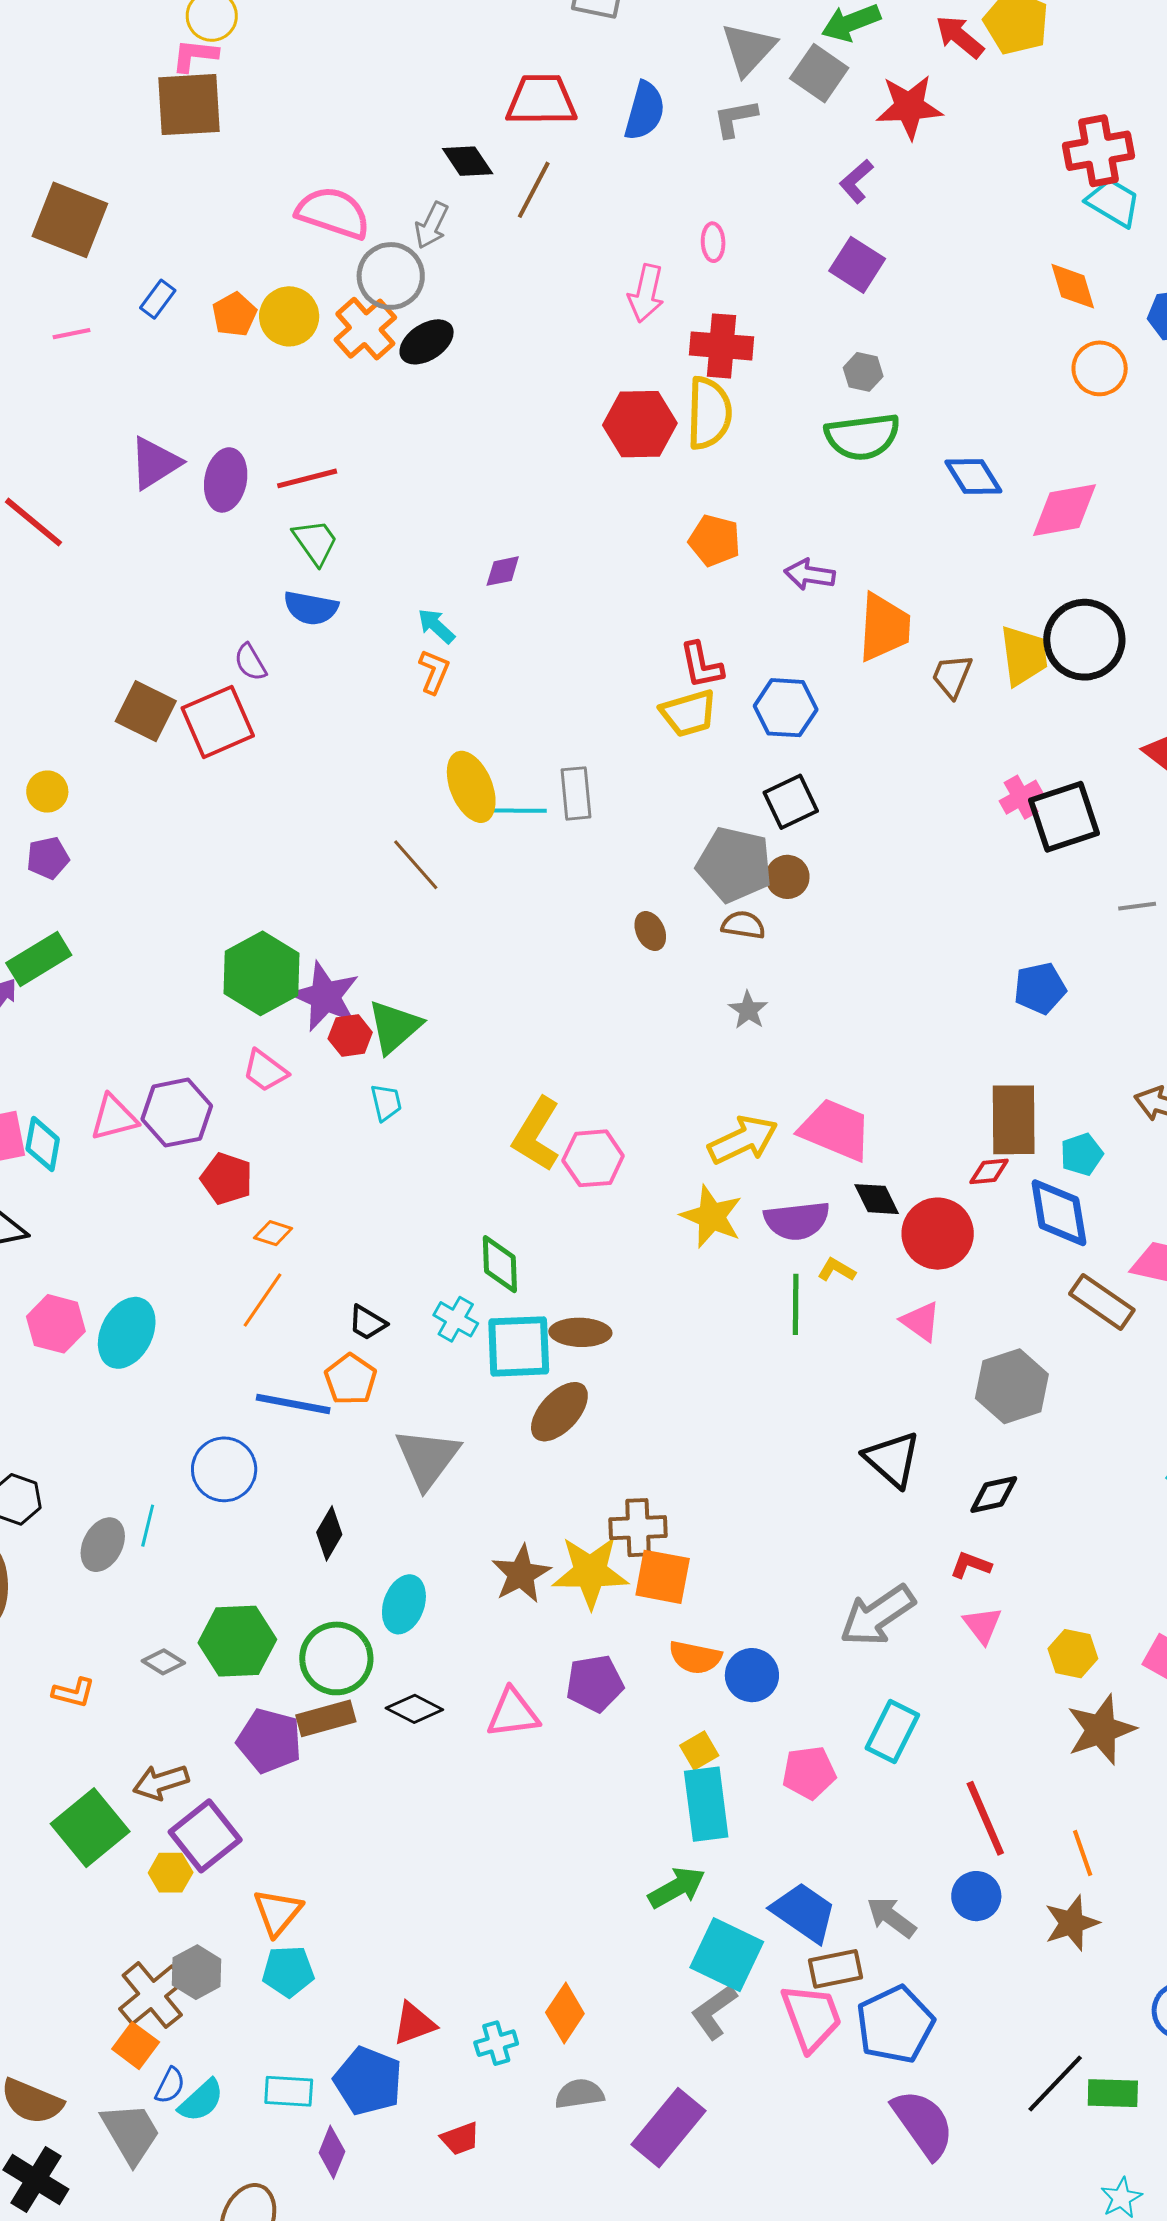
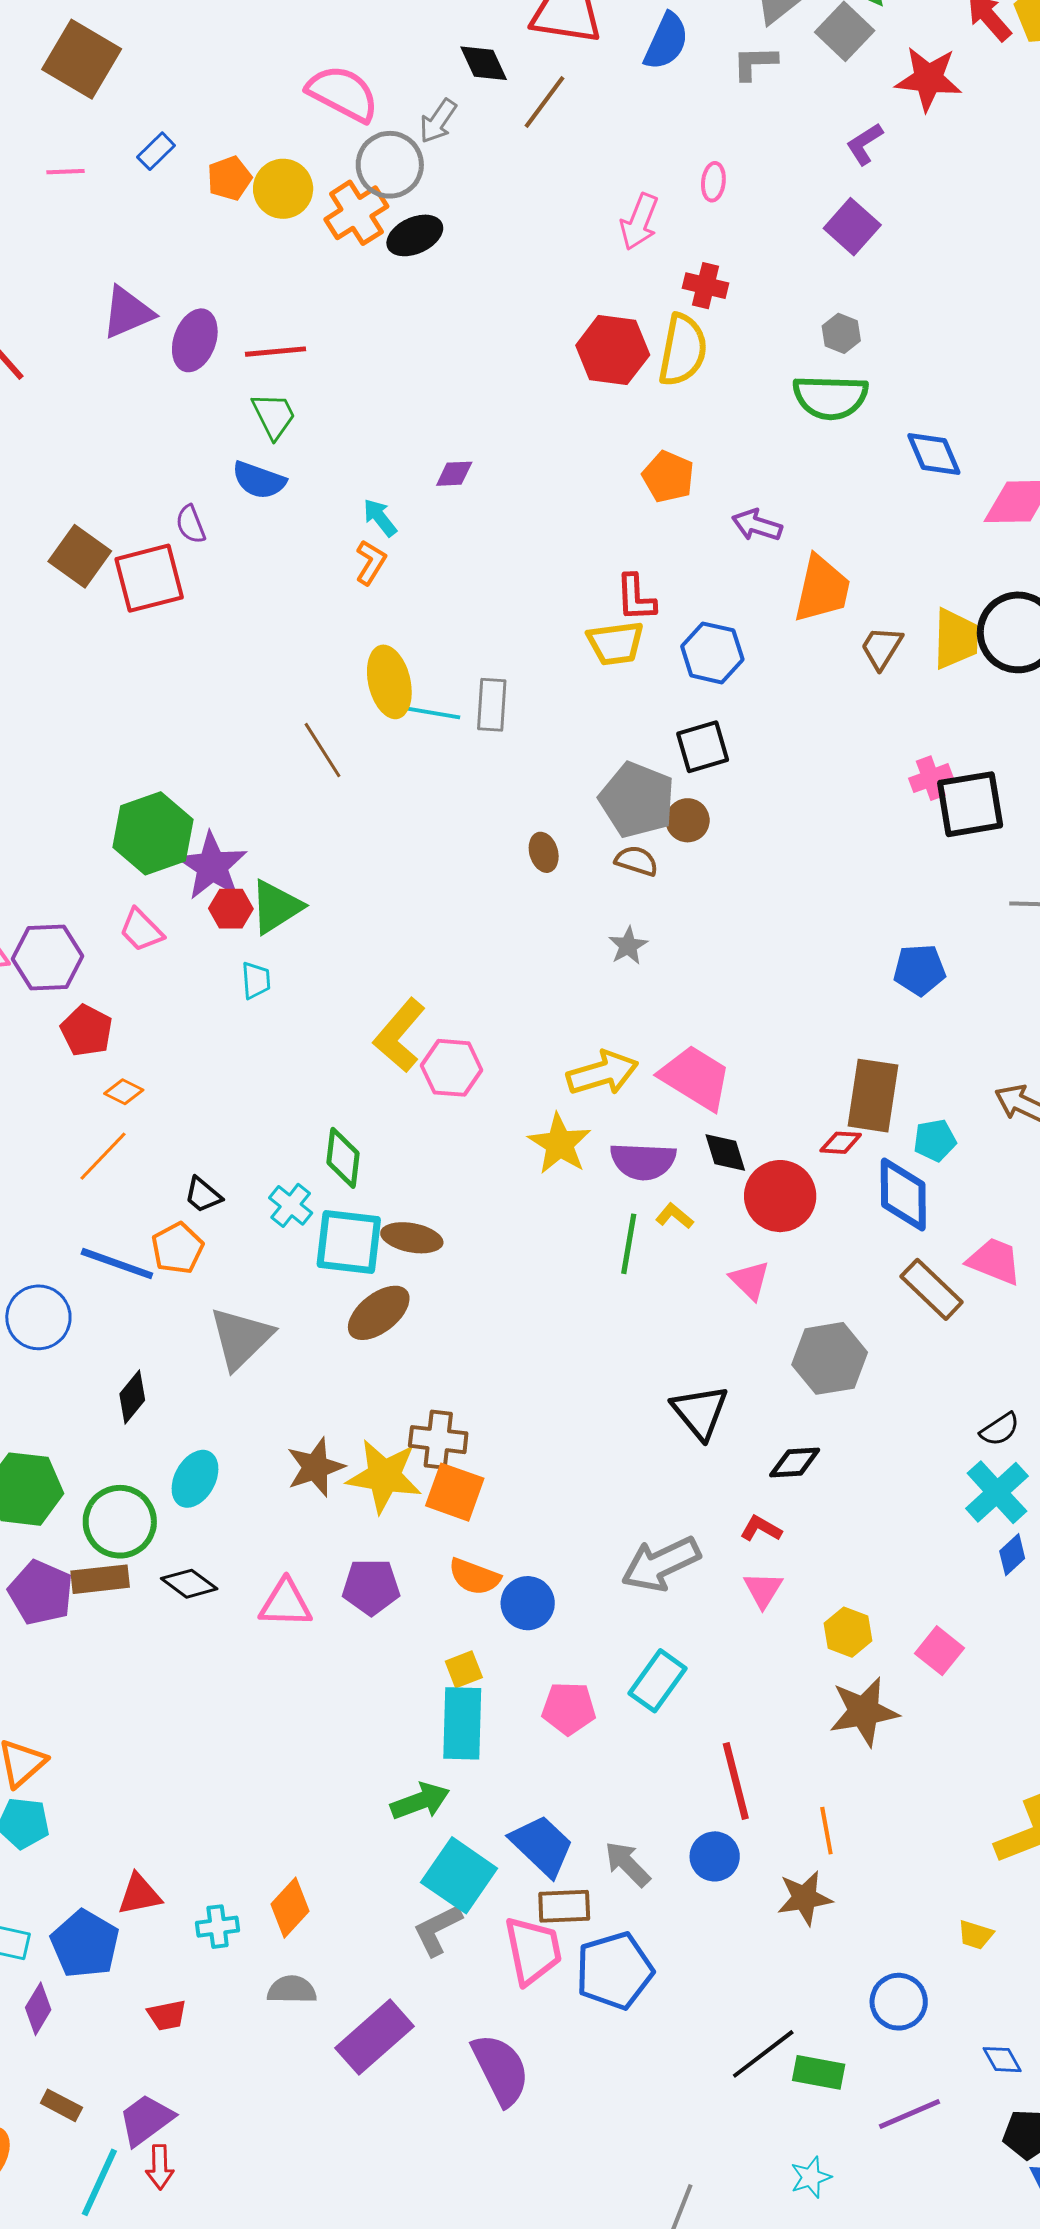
red cross: (722, 346) -> (706, 286), size x0.7
purple semicircle: (923, 2124) -> (501, 2070), moved

